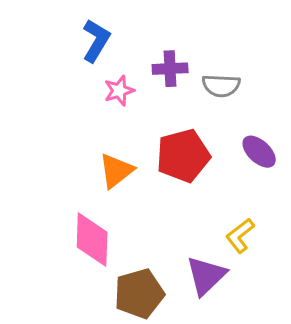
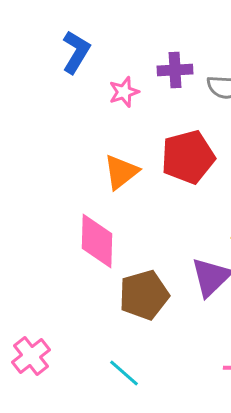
blue L-shape: (96, 41) -> (76, 52), moved

